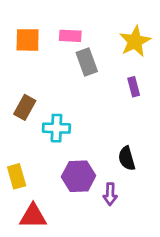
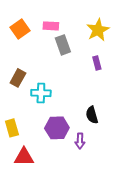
orange square: (28, 40) -> (20, 29), turned -36

